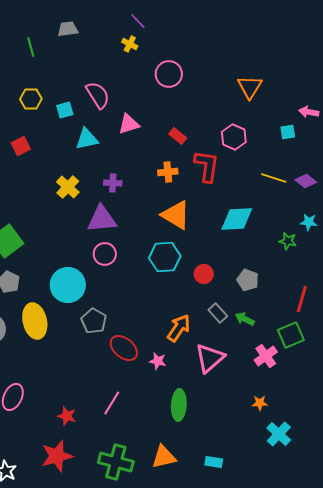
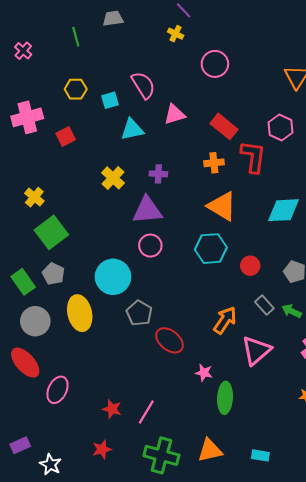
red rectangle: (178, 136) -> (224, 126), size x1.5
pink star: (158, 361) -> (204, 373), moved
pink line: (112, 403) -> (146, 412), moved
red star: (57, 456) -> (102, 449), size x0.6

